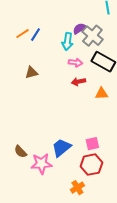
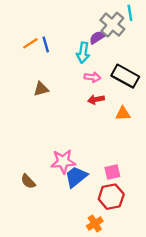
blue line: (35, 35) -> (46, 44), turned -48
gray cross: (92, 36) -> (112, 25), moved
pink star: (41, 164) -> (63, 161), moved

